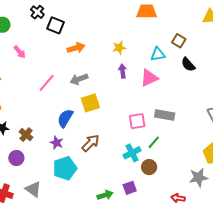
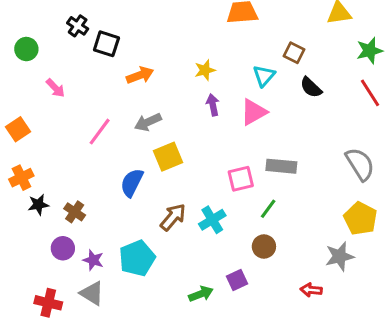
cyan triangle: (158, 54) -> (264, 76), turned -35
purple star: (57, 143) -> (93, 260), moved
cyan cross: (132, 153) -> (212, 220), moved

